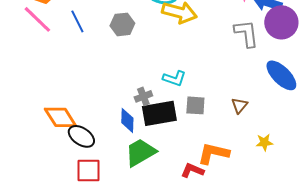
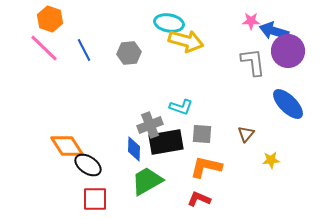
gray cross: (143, 96) -> (150, 125), size x1.4
yellow star: (264, 142) -> (271, 160), moved
orange L-shape: (213, 153) -> (206, 167), moved

